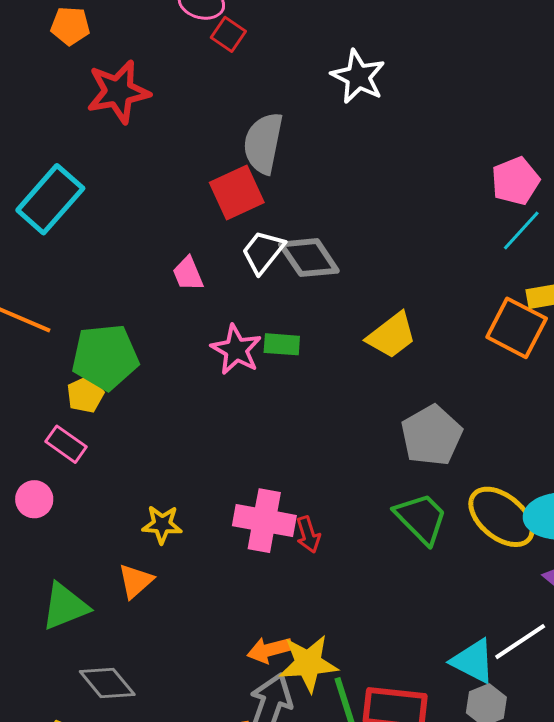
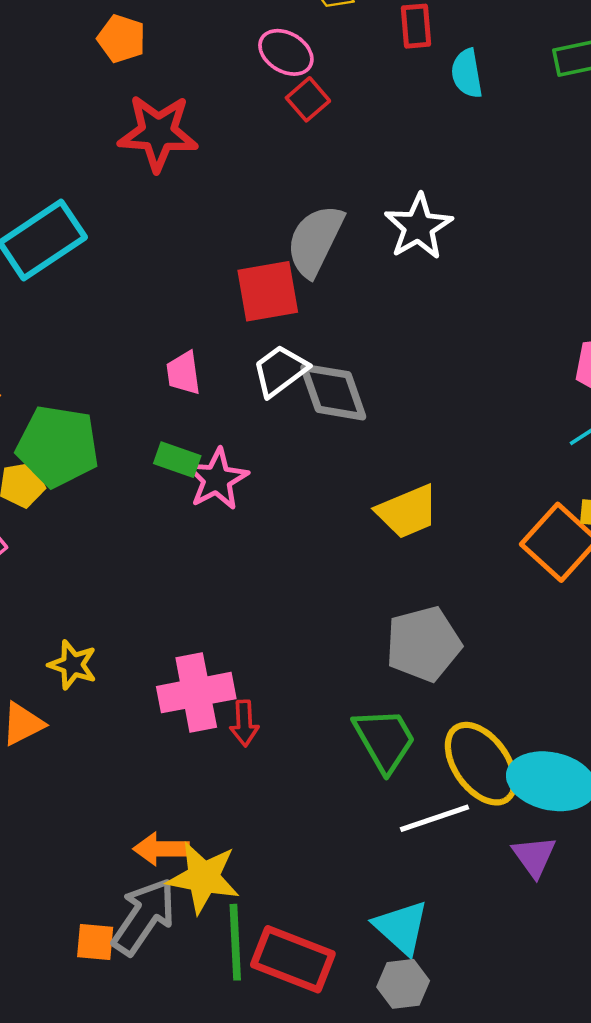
white star: (358, 77) -> (418, 227), moved
green rectangle: (282, 344) -> (177, 460), moved
pink cross: (264, 521) -> (196, 693), turned -36
white line: (520, 642) -> (435, 818), moved

